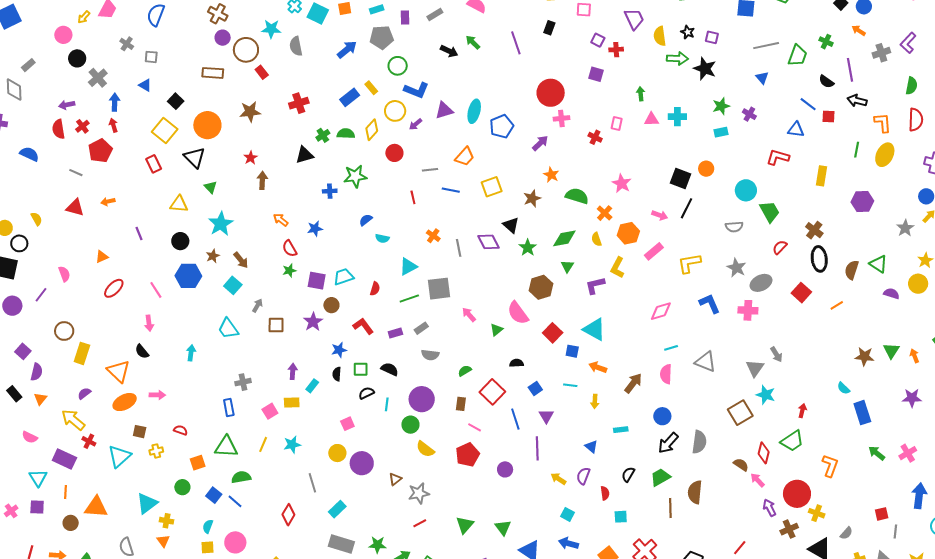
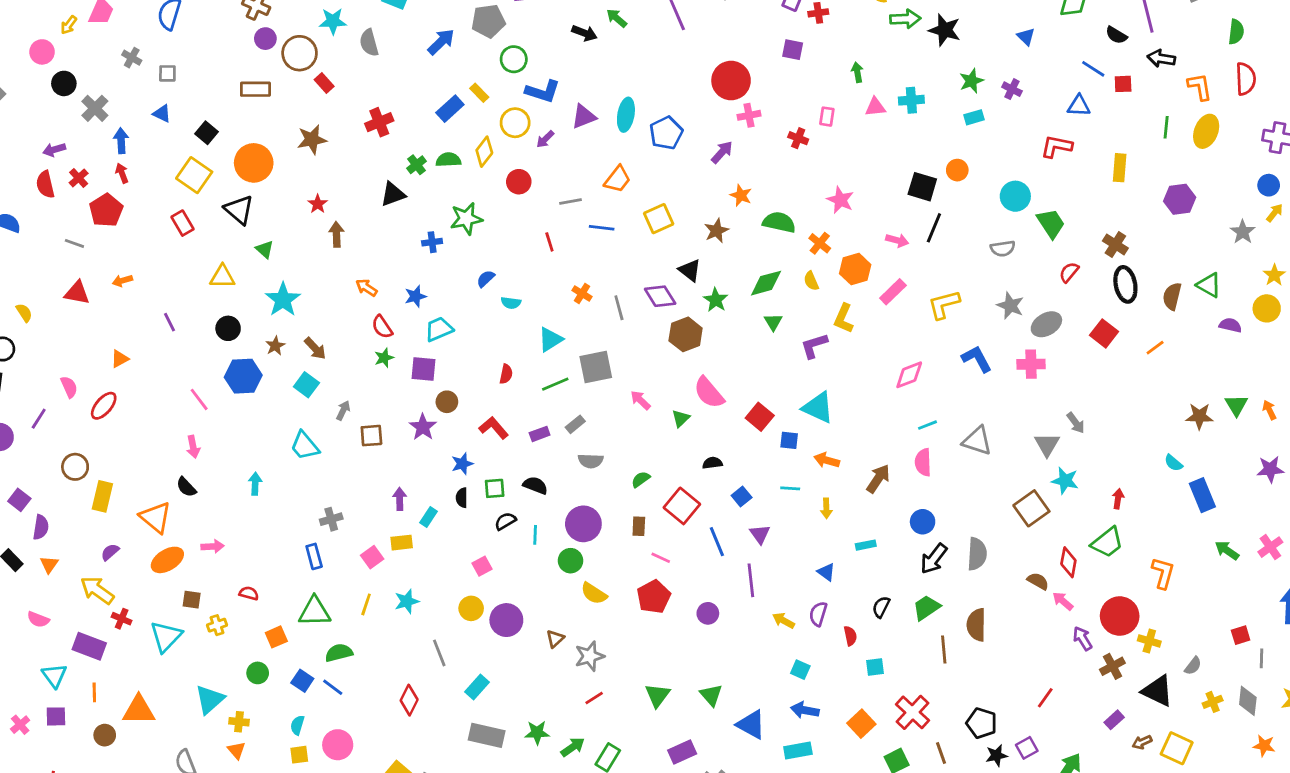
cyan trapezoid: (344, 277) -> (439, 329), moved
brown hexagon: (541, 287) -> (686, 334), moved
red ellipse: (114, 288) -> (104, 406), moved

